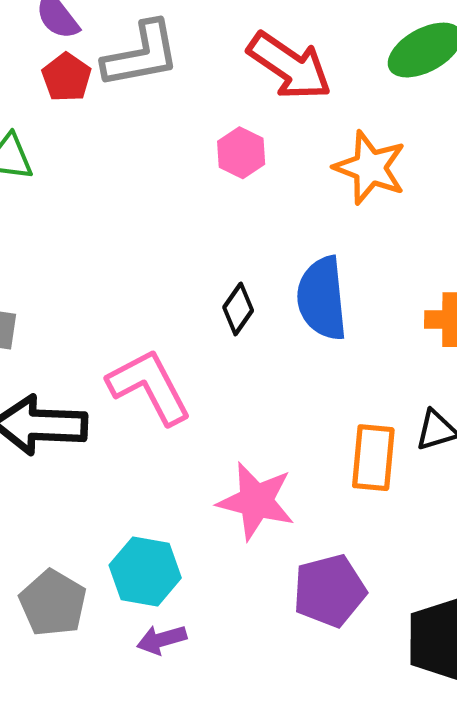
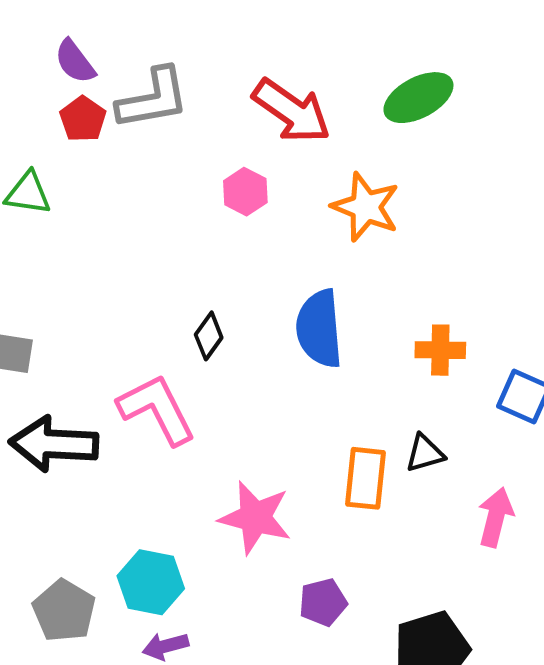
black diamond: (238, 309) -> (209, 336), moved
purple pentagon: (329, 591) -> (323, 602), size x0.7

